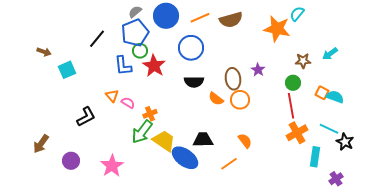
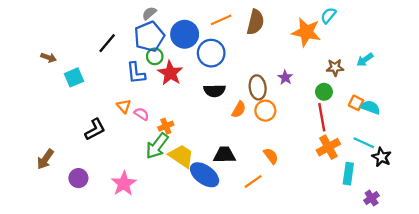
blue circle: (166, 16) -> (185, 34), moved
brown semicircle: (231, 20) -> (255, 22), turned -60
orange semicircle: (216, 99) -> (239, 109), turned -98

